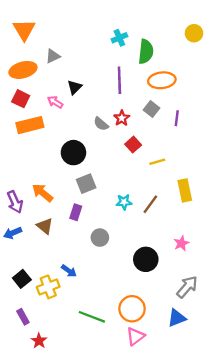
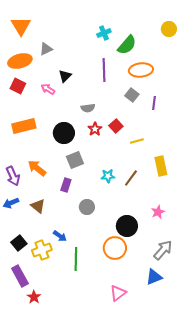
green semicircle: (146, 52) -> (127, 45), turned 35
red star: (122, 118) -> (95, 129), moved
gray semicircle: (101, 124) -> (88, 108), turned -48
orange rectangle: (30, 125) -> (24, 126), moved
brown triangle: (45, 226) -> (38, 206), moved
orange circle: (132, 309) -> (115, 248), moved
purple rectangle: (23, 317) -> (20, 276), size x1.5
green line: (92, 317) -> (76, 259), moved, turned 70

